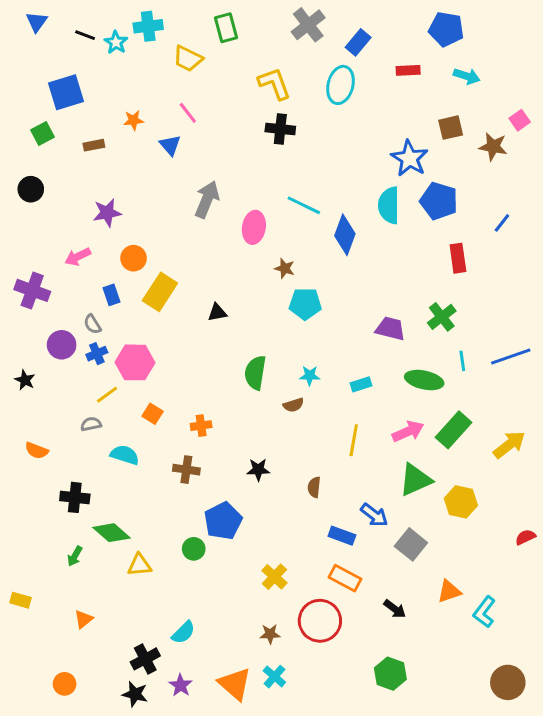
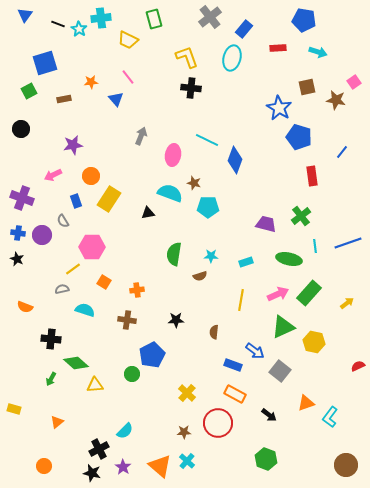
gray arrow: (207, 199) -> (141, 136), size x0.7
cyan semicircle: (389, 205) -> (170, 193), moved, turned 110
blue cross: (97, 354) -> (18, 233), moved, turned 32
yellow arrow: (509, 445) -> (347, 303), size x0.6

